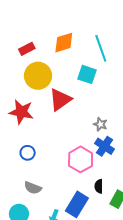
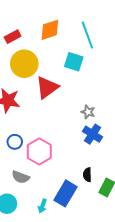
pink hexagon: (81, 159) -> (39, 151), moved

